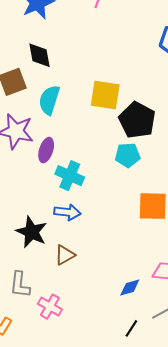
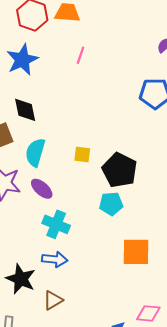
yellow square: (105, 95) -> (82, 154), moved, size x0.6
purple ellipse: (46, 150) -> (42, 189), moved, turned -65

